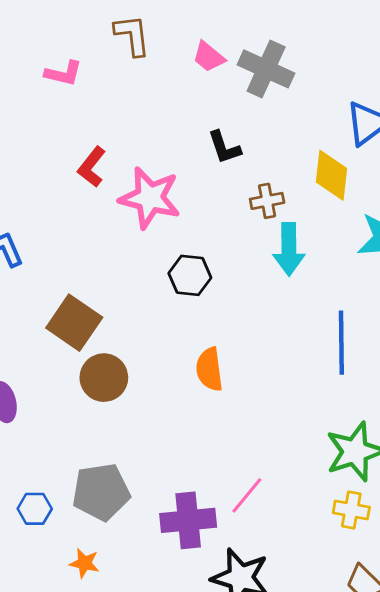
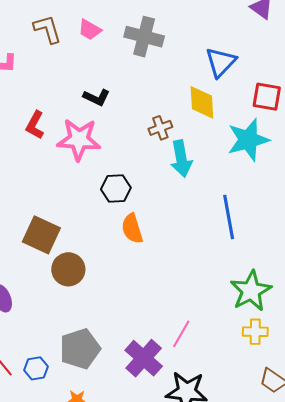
pink trapezoid: (209, 57) -> (90, 30), moved
black L-shape: (224, 147) -> (97, 97), moved, turned -36
orange semicircle: (209, 369) -> (132, 229), moved
purple cross: (188, 520) -> (144, 358), turned -33

